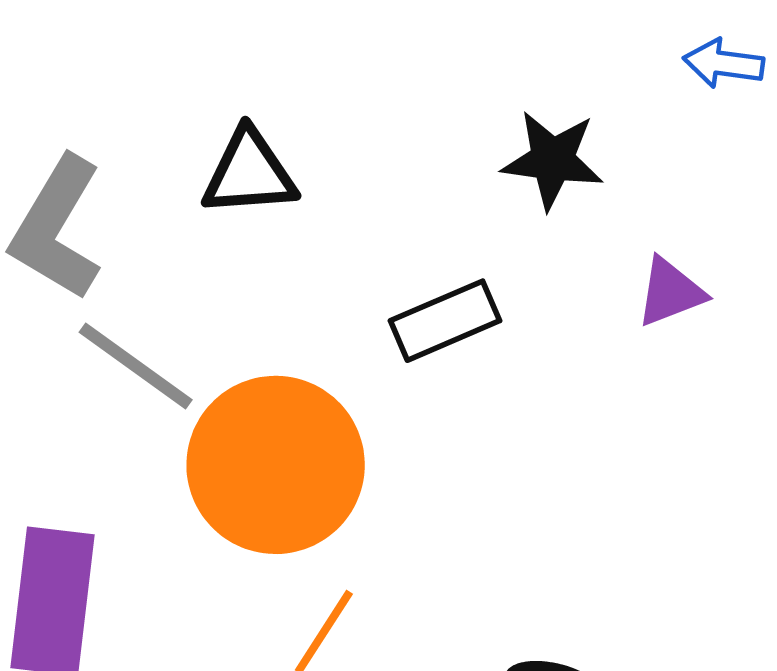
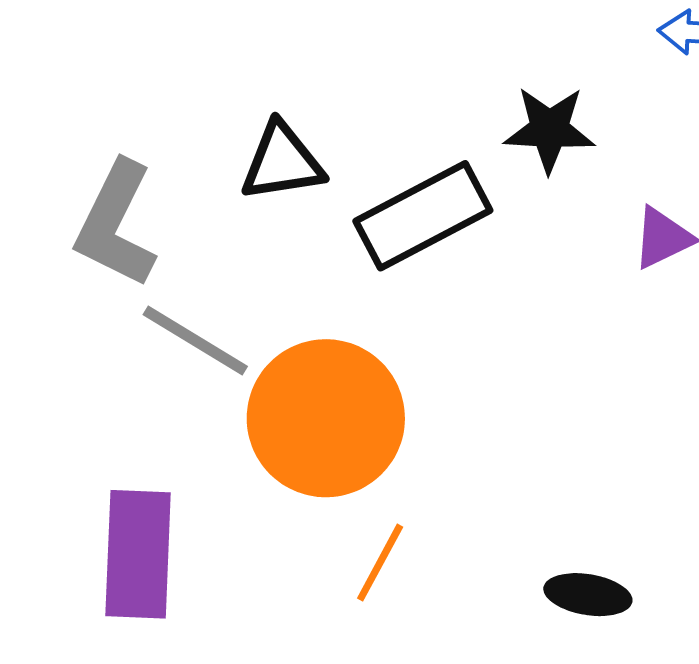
black rectangle: (445, 321) -> (423, 216), moved, size x1.4

